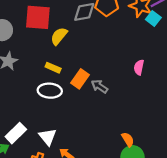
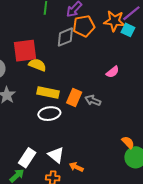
yellow semicircle: (59, 36) -> (37, 65), moved, turned 84
pink semicircle: (139, 67) -> (113, 72), moved, turned -128
yellow rectangle: (53, 68) -> (48, 93), size x1.5

